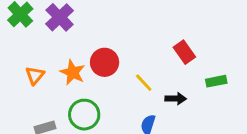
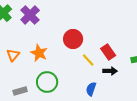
red rectangle: (184, 52) -> (108, 52), moved
red circle: (105, 62) -> (73, 39), moved

